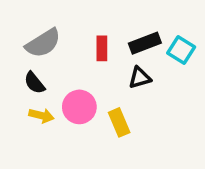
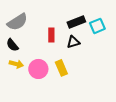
red rectangle: (102, 48) -> (51, 35), moved
cyan square: (181, 50) -> (97, 26), turned 35
pink circle: (79, 107) -> (38, 69), moved

